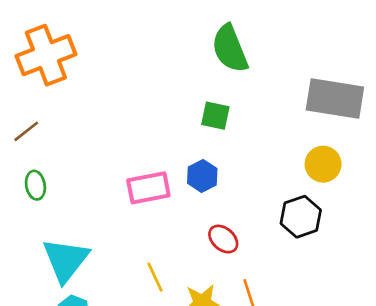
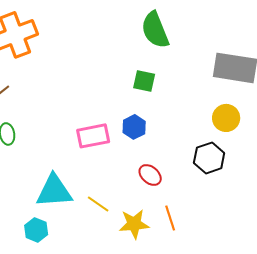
cyan triangle: (66, 260) -> (54, 191), moved, turned 48
yellow line: (155, 277) -> (98, 204), turned -30

